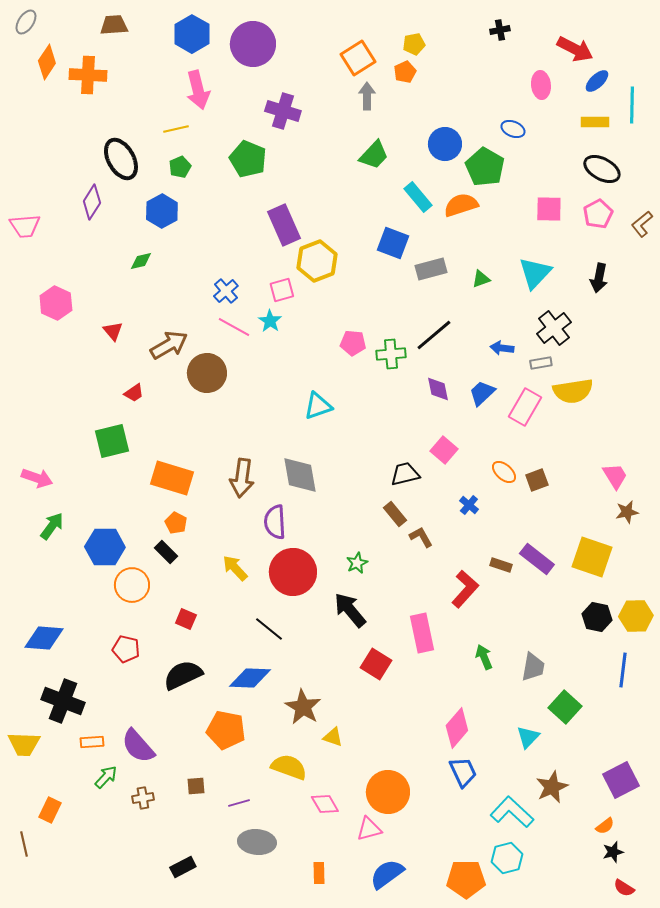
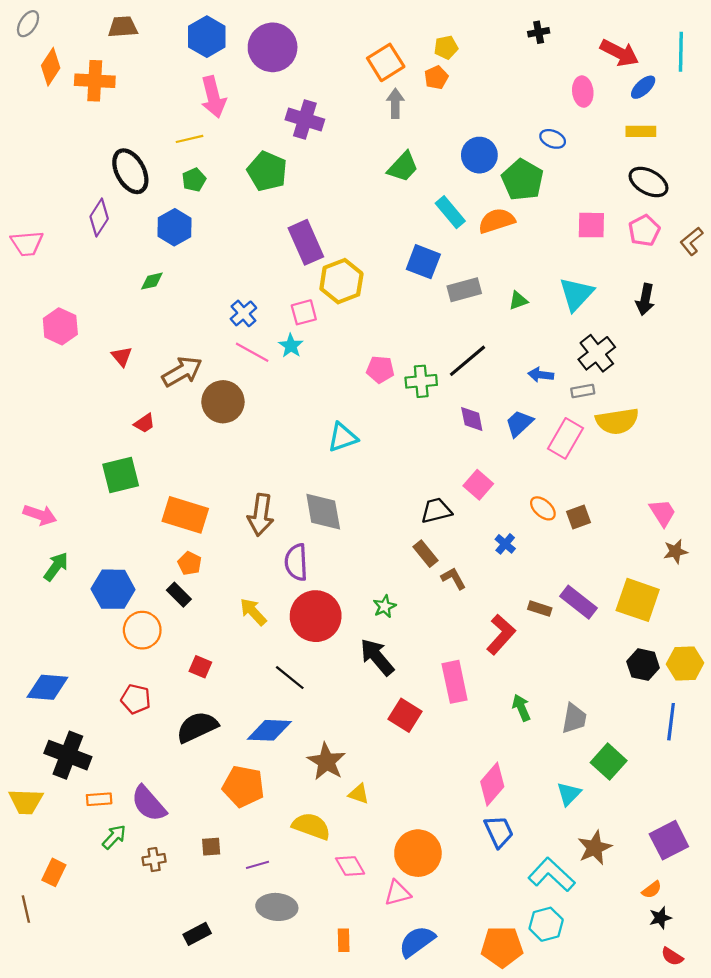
cyan line: (632, 105) -> (681, 52), moved

